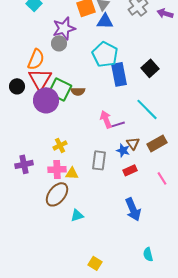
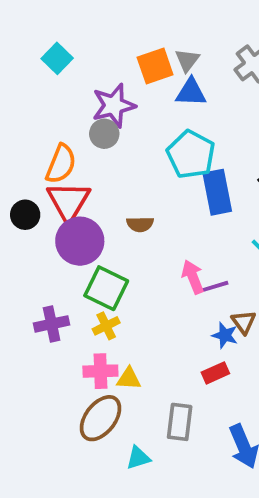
green square: (60, 89) -> (106, 288), moved
gray rectangle: (99, 160) -> (180, 422), moved
purple cross: (24, 164) -> (52, 324), moved
red rectangle: (130, 170) -> (215, 373), moved

